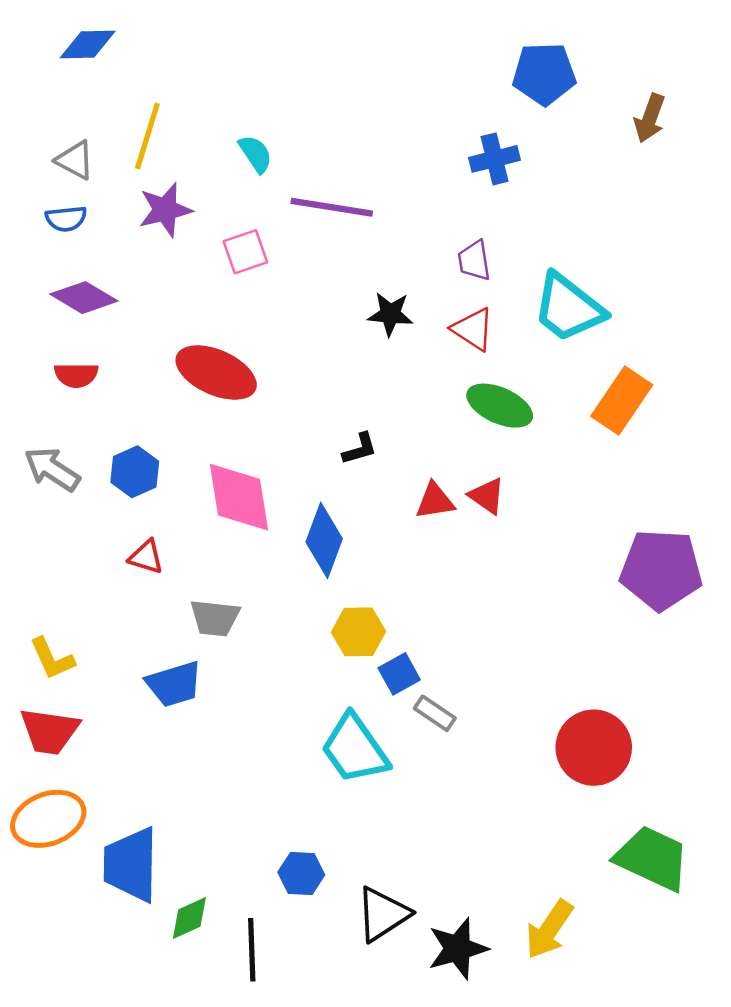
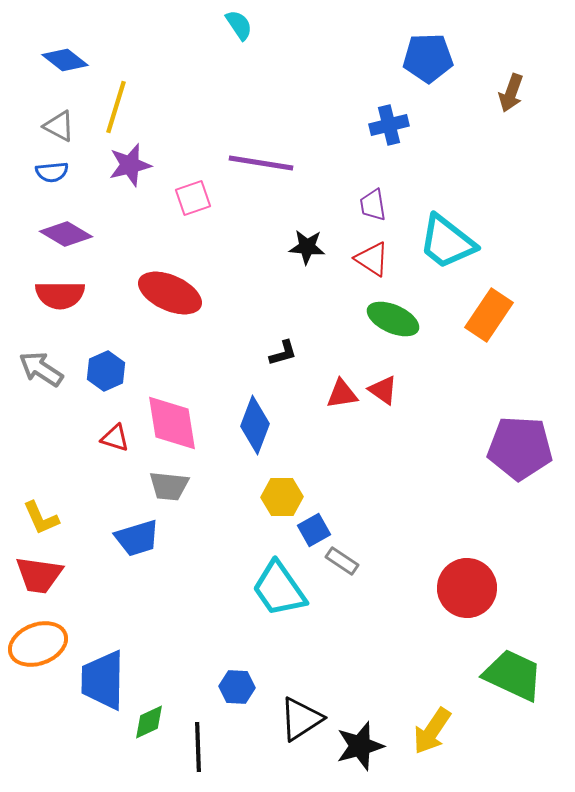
blue diamond: (88, 44) -> (65, 60), moved, turned 39
cyan semicircle: (256, 154) -> (239, 25), moved
red semicircle: (76, 375) -> (60, 295), size x1.4
pink diamond: (239, 497) -> (172, 423), moved

